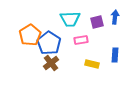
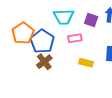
purple square: (97, 22) -> (91, 20), turned 32

